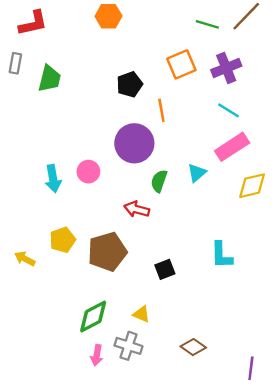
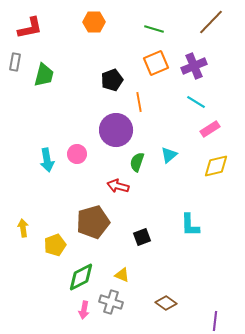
green line: (207, 24) -> (154, 29), moved
pink rectangle: (232, 147) -> (210, 129), moved, size x0.7
yellow pentagon: (63, 240) -> (55, 245), moved
yellow arrow: (25, 259) -> (23, 228), turned 54

